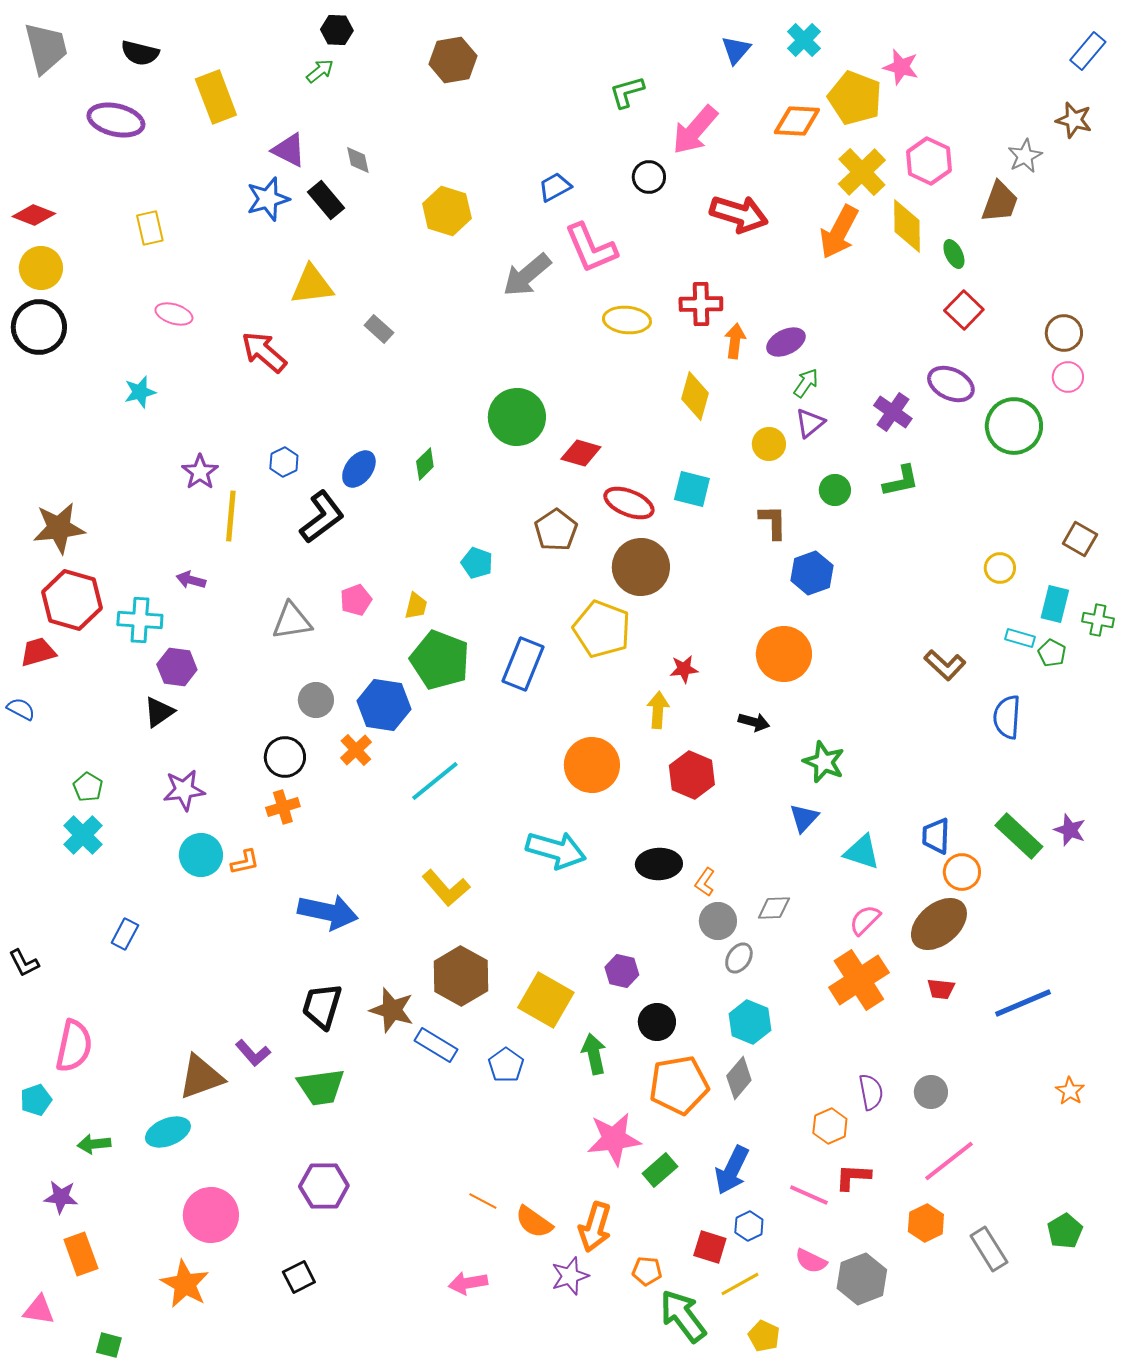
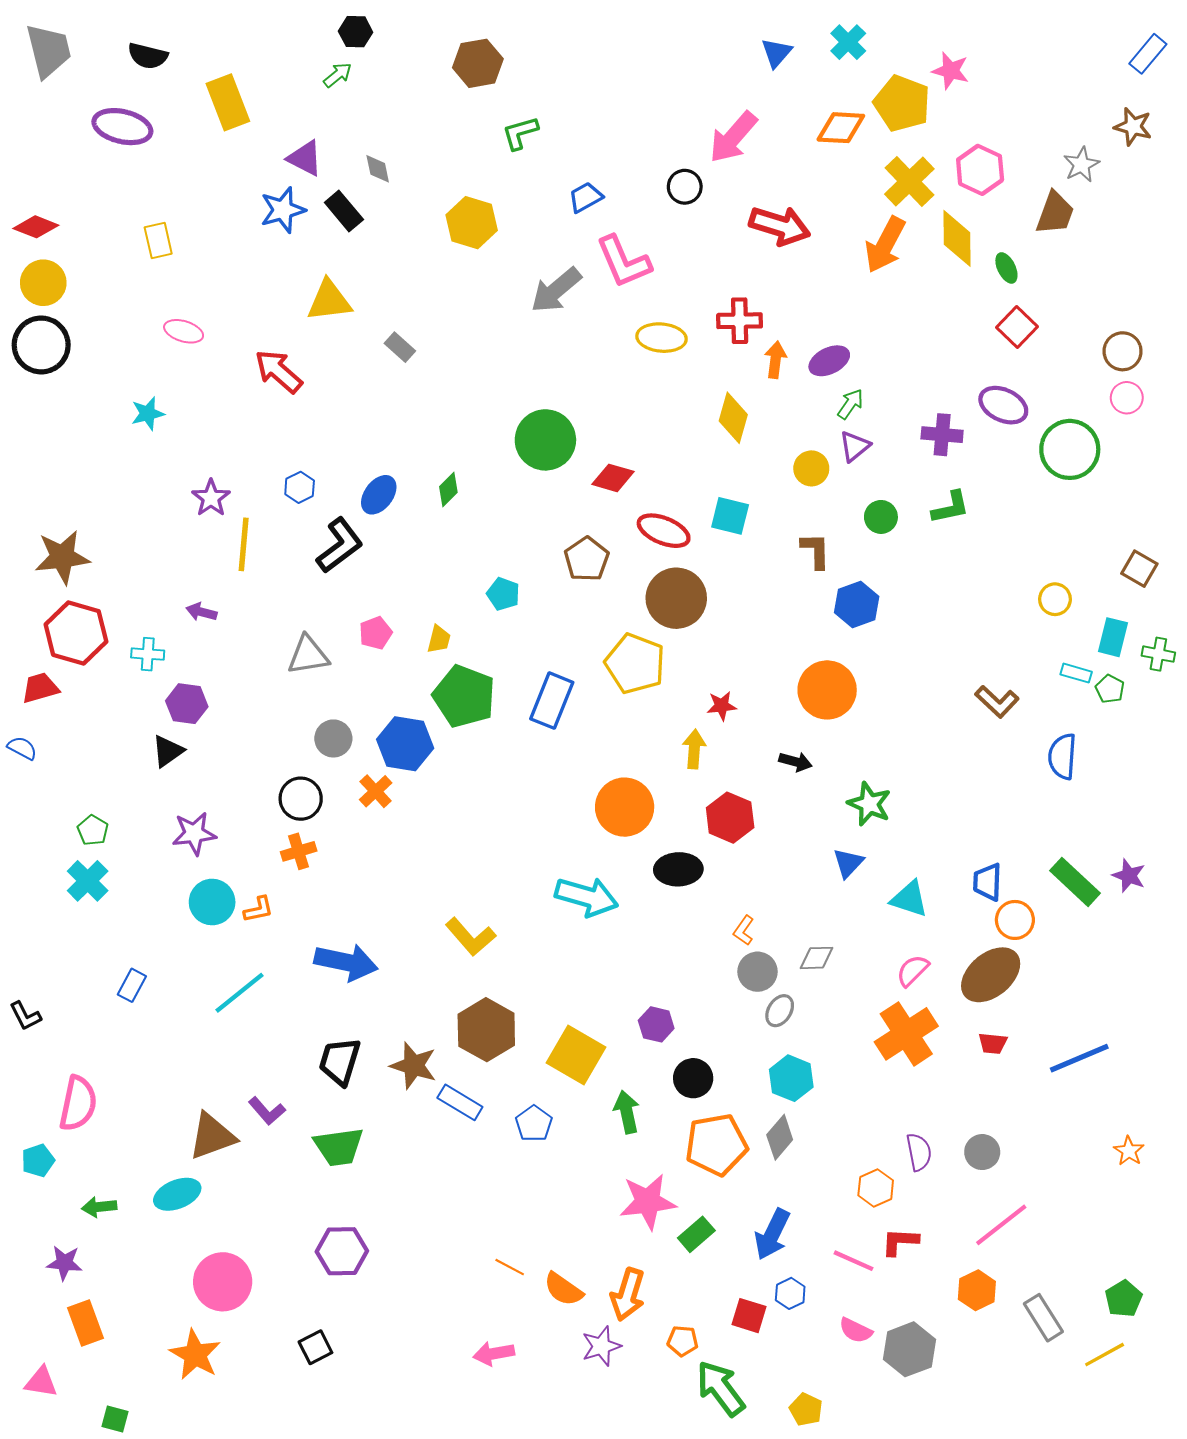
green L-shape: (627, 92) -> (520, 133), moved
purple cross: (893, 412) -> (942, 435), turned -30
cyan cross: (140, 620) -> (148, 654), size x0.7
cyan line: (435, 781) -> (239, 993), moved
black ellipse: (659, 864) -> (678, 869), moved
yellow line: (740, 1284) -> (1105, 1355), moved

